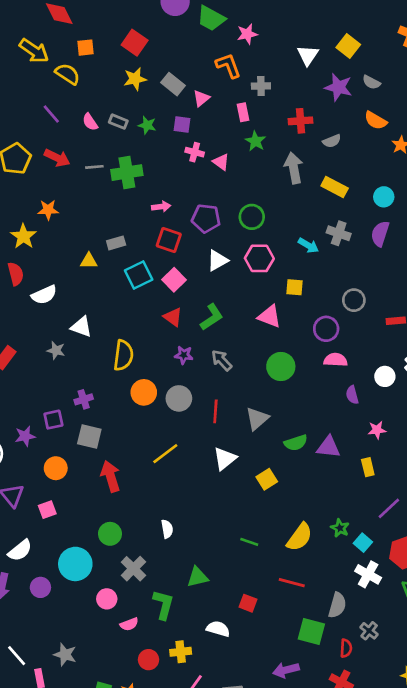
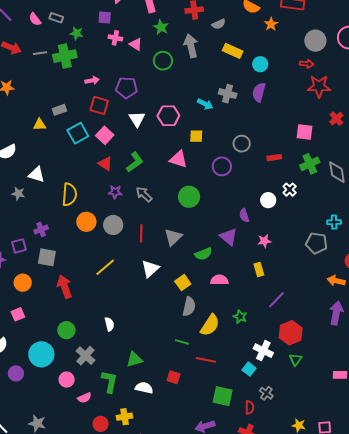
green star: (147, 125) -> (77, 33), moved
yellow rectangle: (335, 187) -> (233, 51), moved
green circle: (252, 217) -> (163, 61), moved
white triangle: (217, 260) -> (137, 119), turned -30
pink semicircle: (336, 360) -> (219, 280), moved
purple triangle: (328, 447) -> (229, 237), moved, turned 36
green line: (249, 542) -> (182, 342), moved
cyan square: (363, 543) -> (249, 369), moved
gray semicircle: (337, 605) -> (189, 307), moved
white semicircle: (218, 629) -> (144, 388), moved

